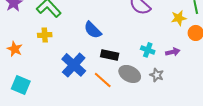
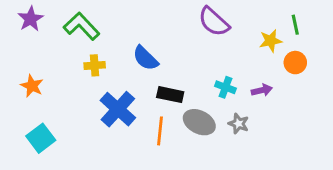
yellow cross: (45, 35) -> (95, 65), moved
orange line: (103, 80) -> (160, 131), turned 54
cyan square: (21, 85) -> (41, 138), turned 30

